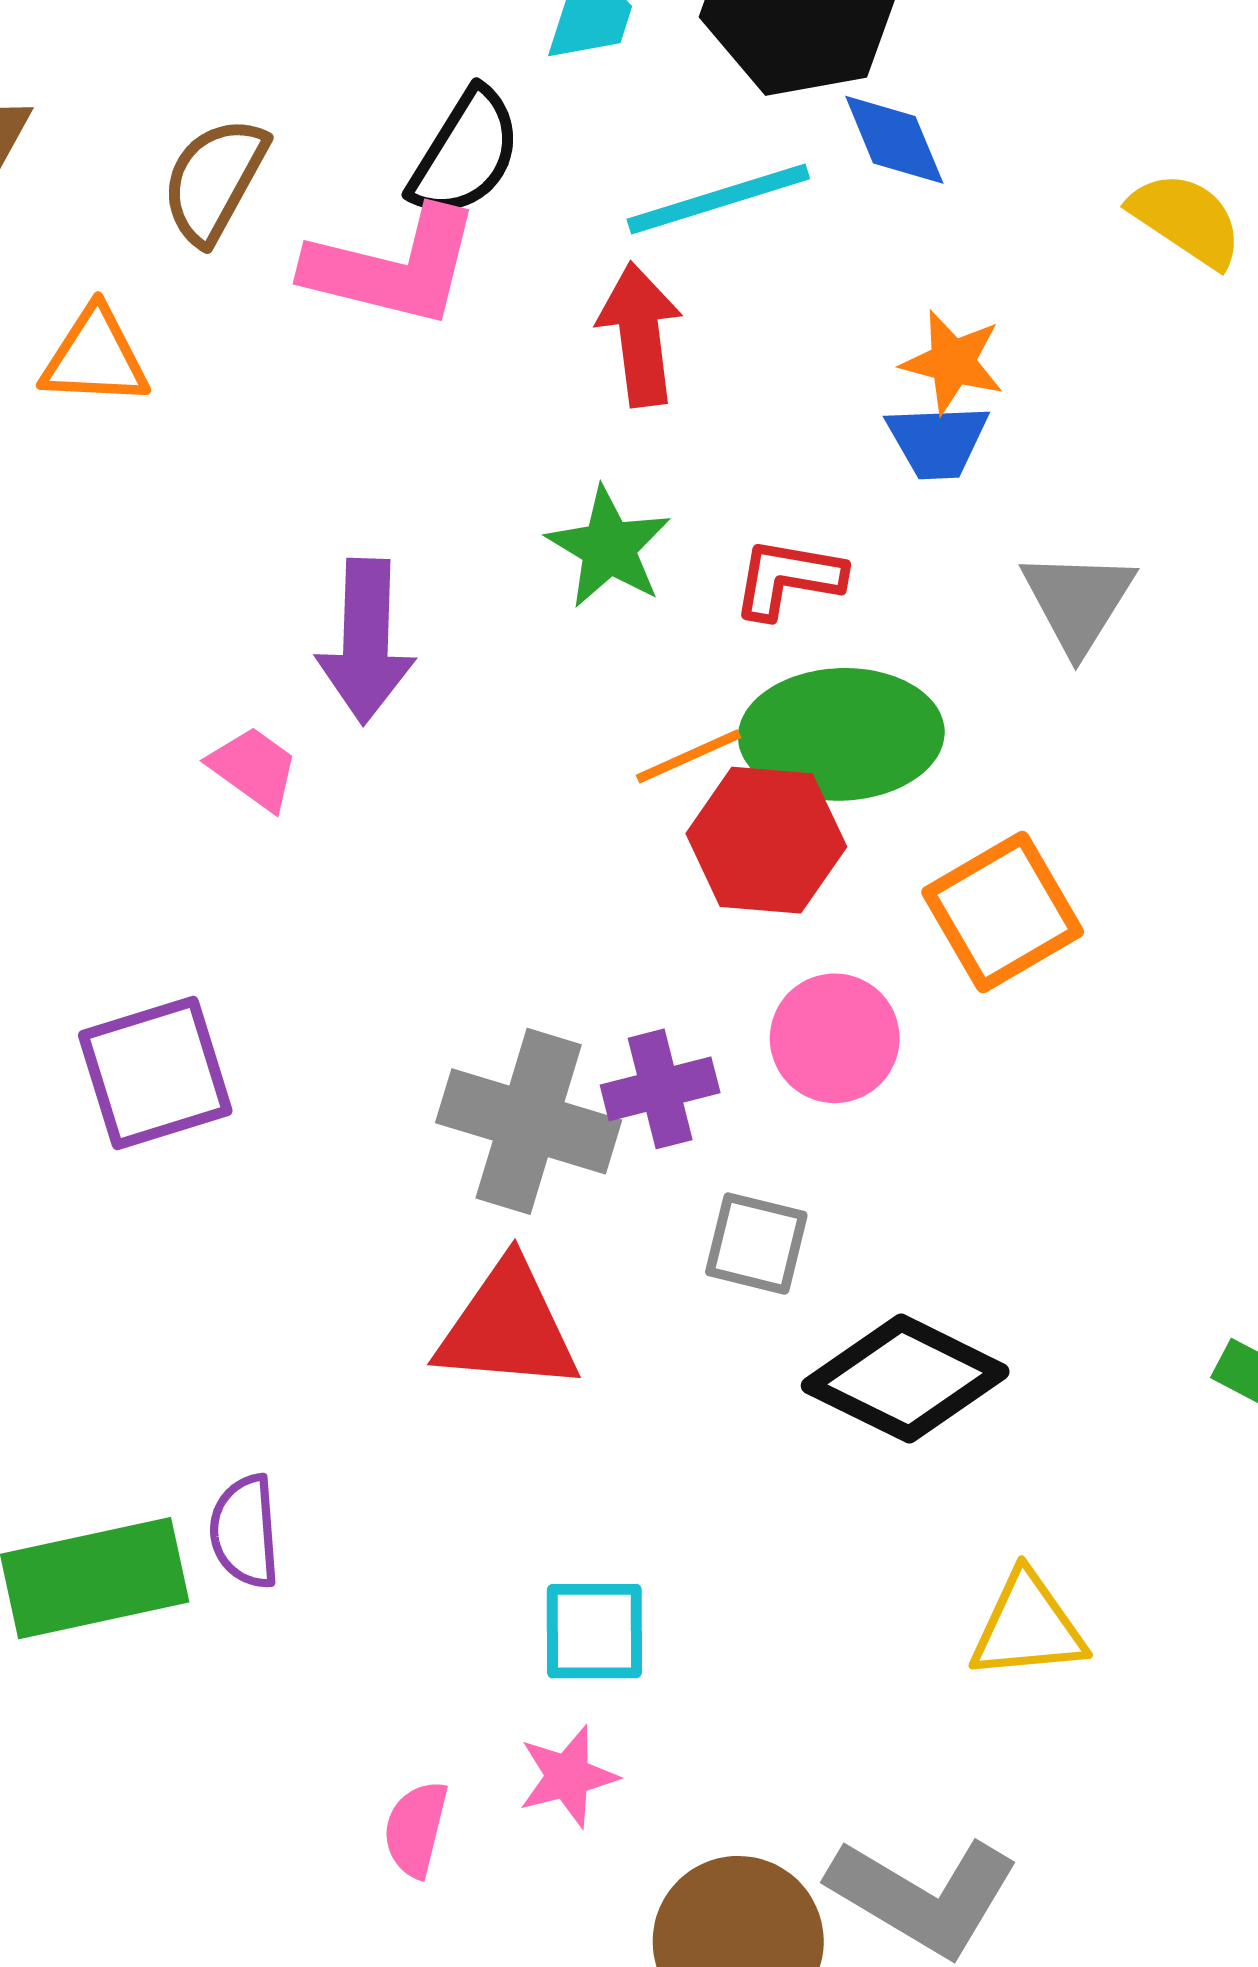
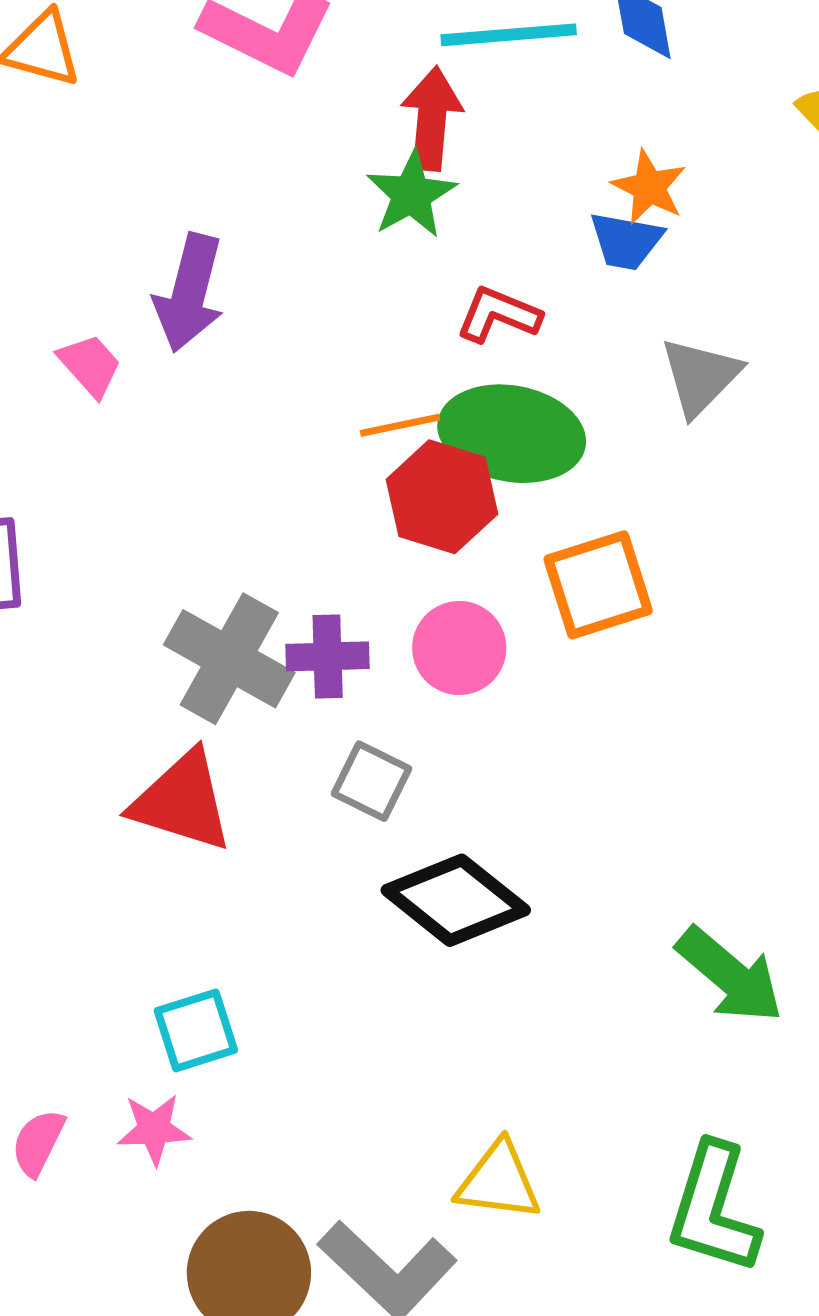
green star: (609, 547) -> (411, 194), moved
yellow triangle: (1028, 1627) -> (499, 1181), moved
cyan square: (594, 1631) -> (196, 1030), turned -30

